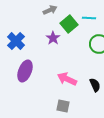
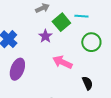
pink arrow: (67, 79) -> (62, 62), moved

